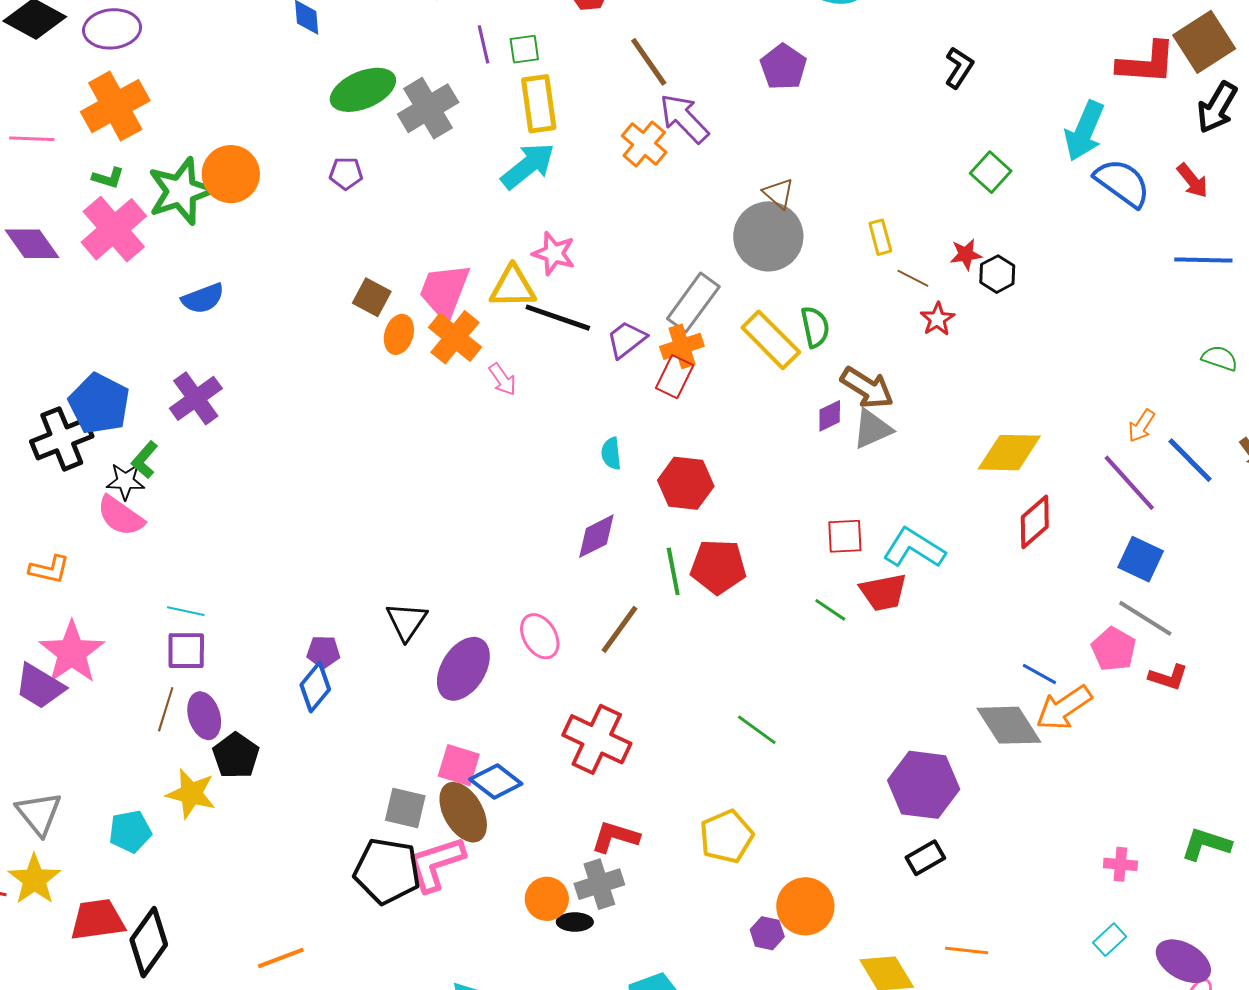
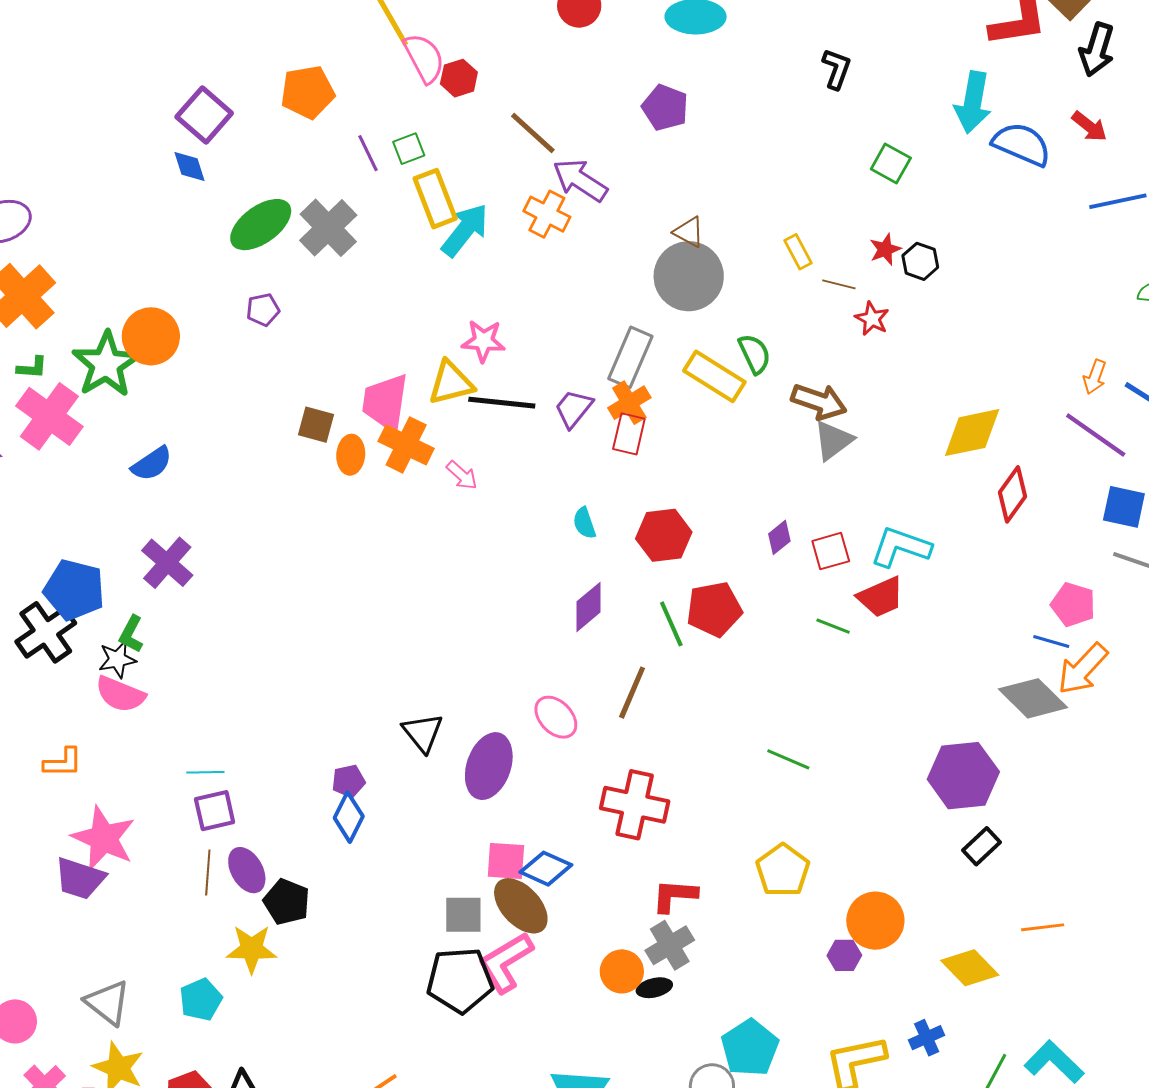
cyan arrow: (528, 166) -> (465, 230), moved
purple diamond: (830, 416) -> (779, 537), moved
pink pentagon: (1114, 649) -> (1073, 605), moved

